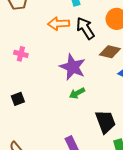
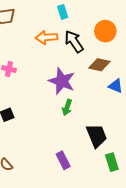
green arrow: (77, 93) -> (67, 107), turned -42

